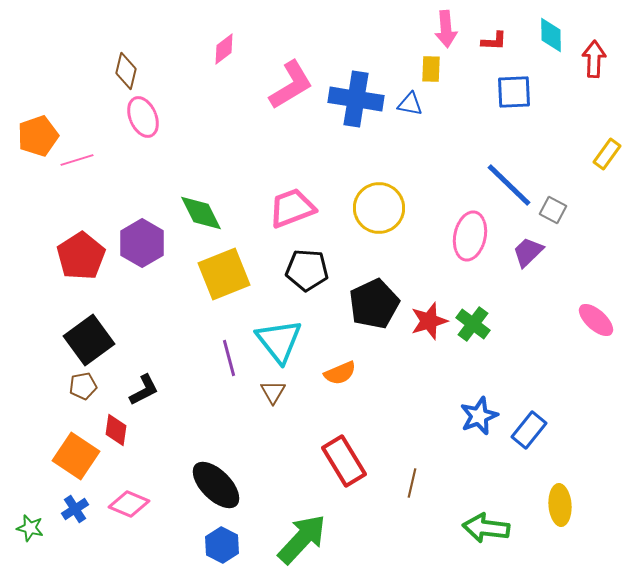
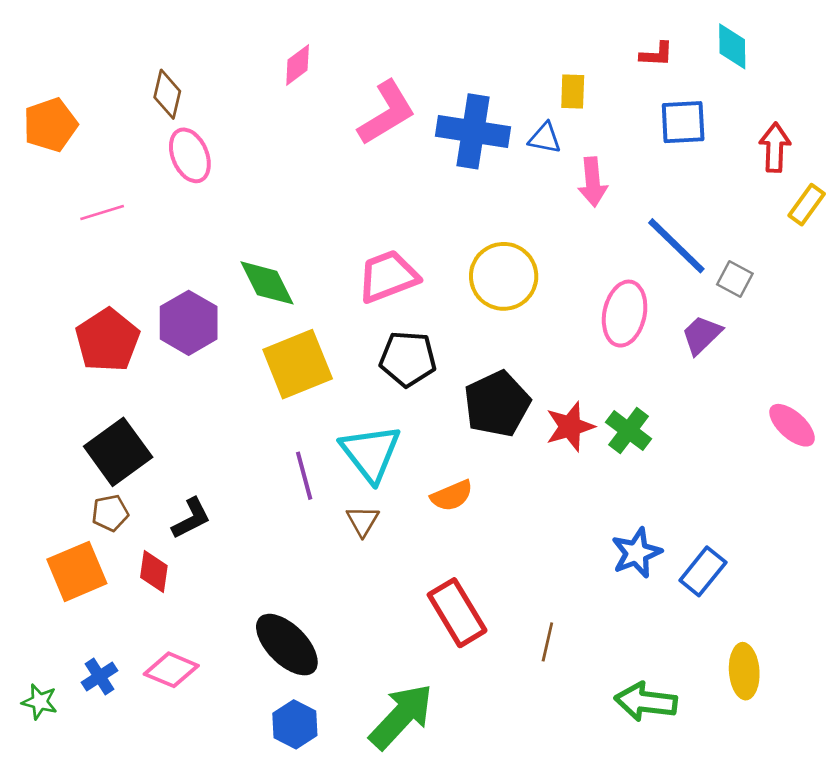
pink arrow: (446, 29) -> (593, 182), moved
red arrow: (594, 59) -> (775, 147), moved
orange pentagon: (38, 136) -> (50, 125), moved
orange square: (76, 456) -> (77, 571), moved, turned 33

